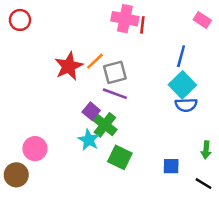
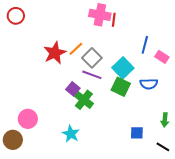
pink rectangle: (202, 20) -> (162, 57), moved
gray square: (115, 72) -> (92, 58), turned -30
cyan square: (182, 85) -> (123, 68), moved
cyan star: (89, 140) -> (71, 134), moved
green square: (120, 157) -> (121, 87), moved

